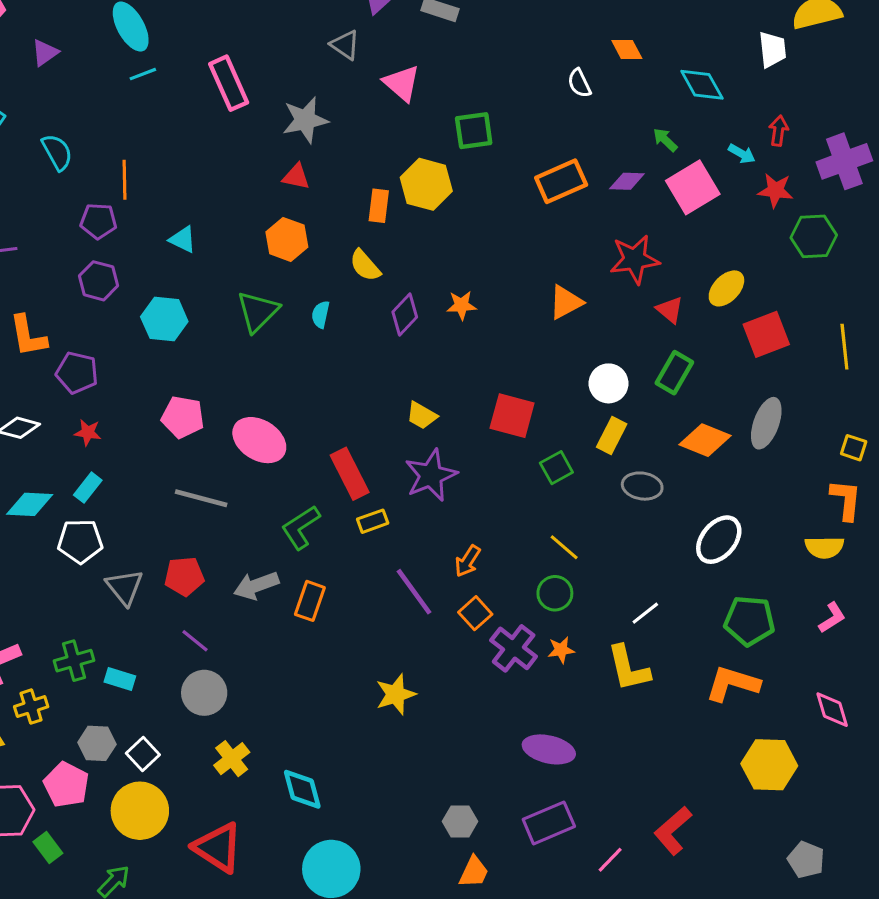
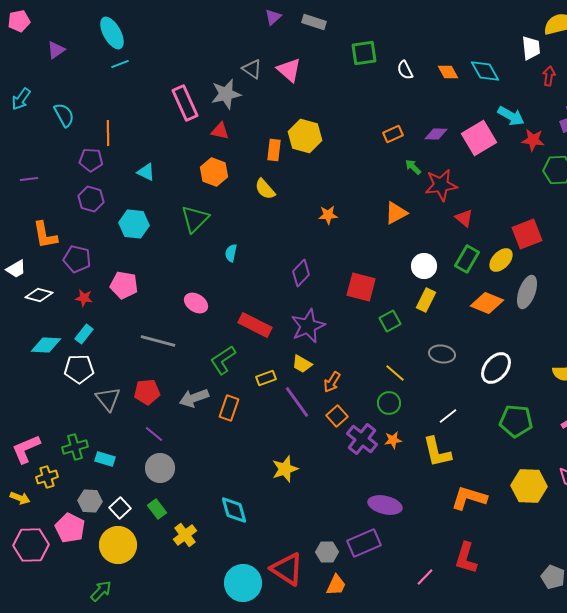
gray triangle: (345, 45) -> (252, 69), moved
orange diamond: (627, 50) -> (448, 72), moved
pink rectangle: (229, 83) -> (185, 103), moved
green square: (474, 131) -> (364, 53), moved
red arrow: (779, 131) -> (549, 76), moved
green arrow: (665, 140) -> (413, 167), moved
cyan arrow: (742, 154) -> (511, 116), size x1.5
orange rectangle: (561, 181) -> (393, 134), size x0.6
yellow ellipse: (726, 288) -> (501, 260), moved
cyan semicircle: (321, 314) -> (231, 253), moved
purple diamond: (405, 314) -> (301, 273), moved
yellow trapezoid: (422, 416) -> (302, 364), moved
pink pentagon: (183, 417) -> (124, 285), moved
pink ellipse: (259, 440) -> (196, 303), size x0.7
red rectangle: (350, 474) -> (255, 325), turned -36
gray ellipse: (642, 486) -> (442, 354), moved
yellow rectangle: (373, 521) -> (266, 378), moved
orange L-shape: (733, 684) -> (469, 498), moved
yellow cross: (232, 759) -> (185, 535), moved
yellow hexagon: (769, 765) -> (529, 486), moved
cyan diamond: (302, 789) -> (234, 510), moved
purple rectangle: (549, 823) -> (364, 543), moved
red L-shape: (673, 831) -> (466, 558), turned -32
green rectangle: (48, 847) -> (157, 509), moved
red triangle: (218, 847) -> (287, 569), moved

